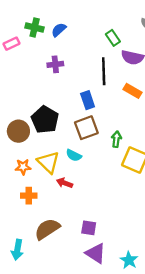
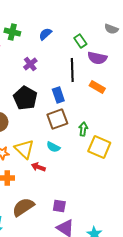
blue semicircle: (59, 30) -> (45, 34), moved
purple cross: (55, 64) -> (30, 64), turned -32
black pentagon: (45, 120) -> (25, 98), moved
cyan semicircle: (74, 155) -> (53, 147), moved

